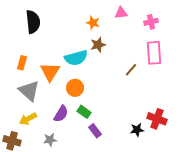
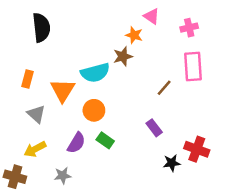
pink triangle: (121, 13) -> (152, 16), turned 40
orange star: (93, 23) -> (134, 35), moved
gray triangle: (29, 91) -> (36, 114), size x0.7
purple rectangle: (95, 131) -> (154, 128), moved

